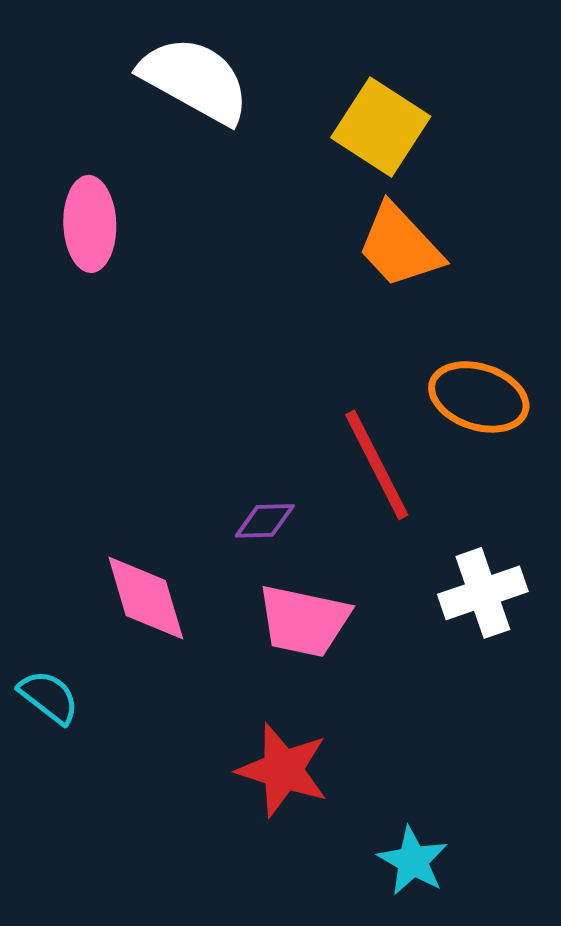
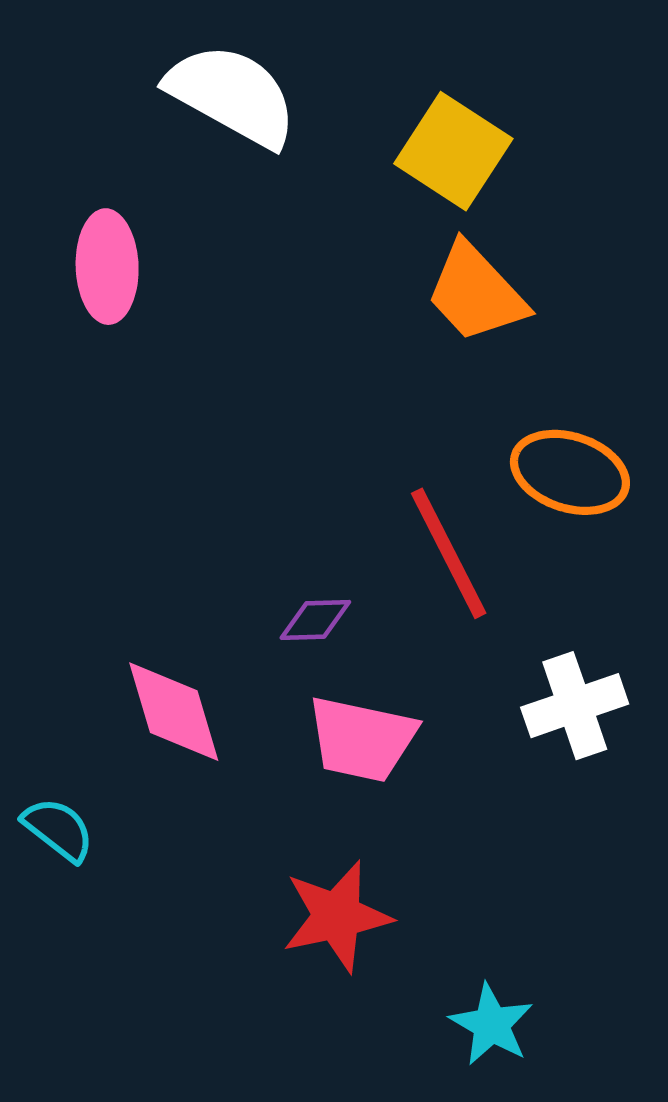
red star: (283, 770) -> (337, 916), turned -30

